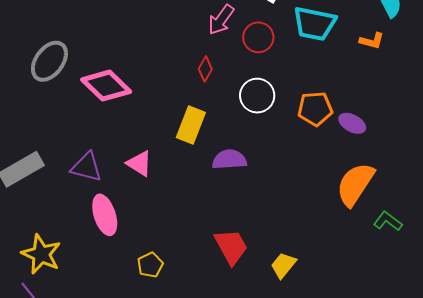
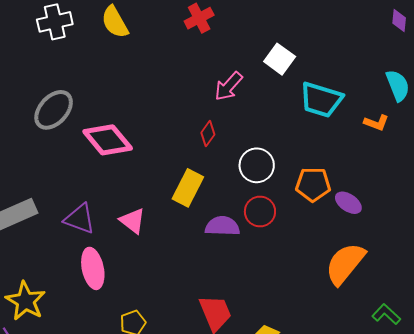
red circle: (258, 37) -> (260, 212), moved
green L-shape: (388, 221) -> (386, 314), moved

